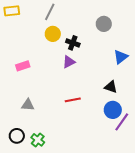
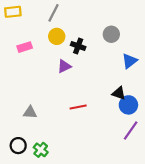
gray circle: (104, 24) -> (111, 34), moved
purple triangle: (69, 62) -> (64, 66), moved
pink rectangle: (23, 66) -> (25, 47), moved
blue circle: (113, 110) -> (128, 105), moved

